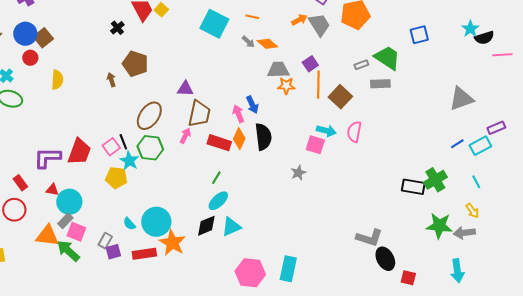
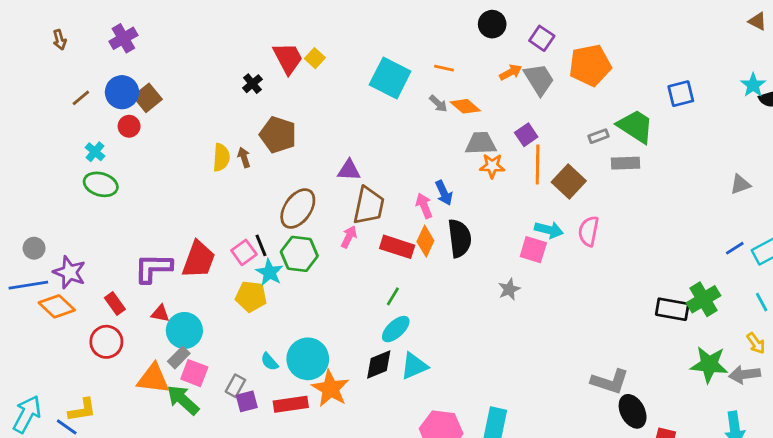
yellow semicircle: (57, 80) -> (221, 157), moved
gray triangle: (461, 99) -> (740, 184), size x0.6

